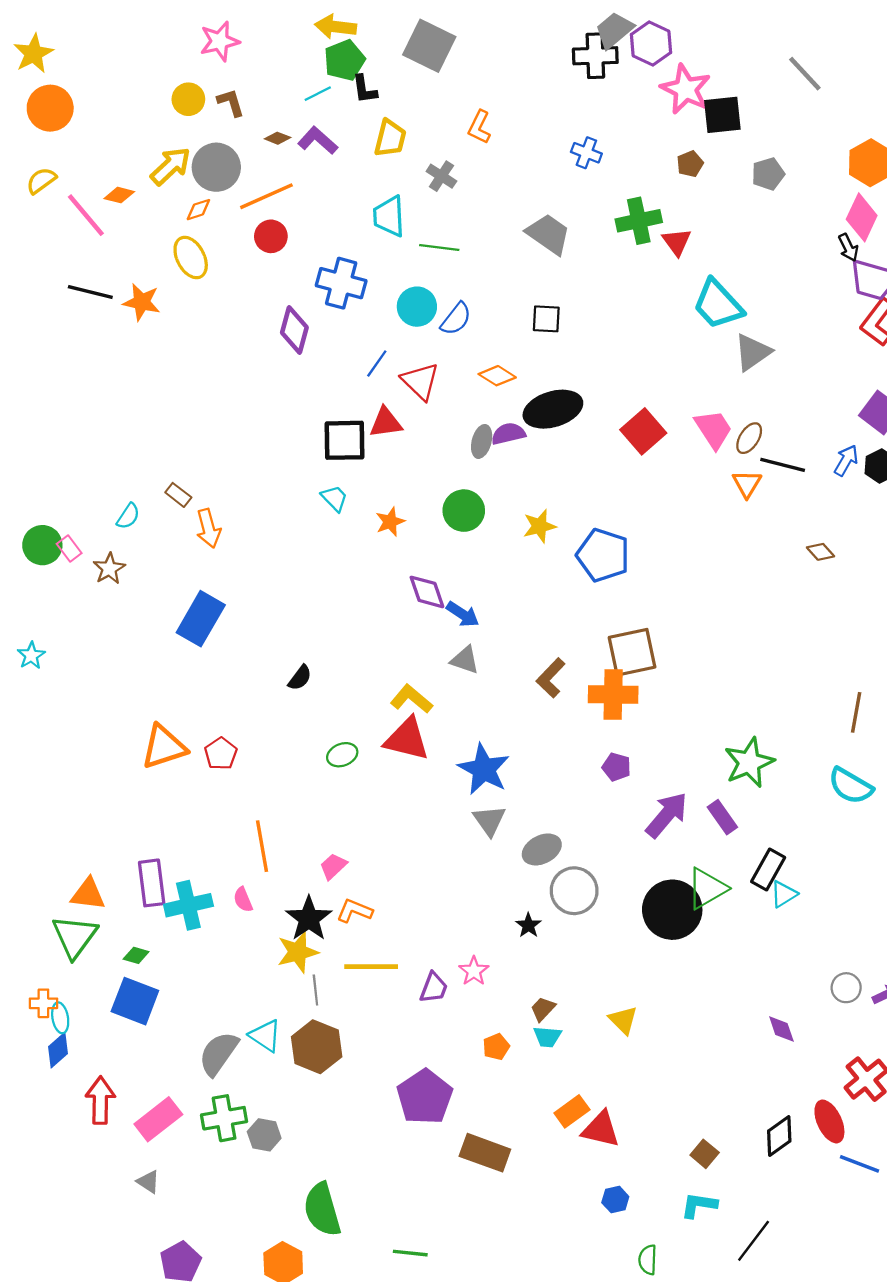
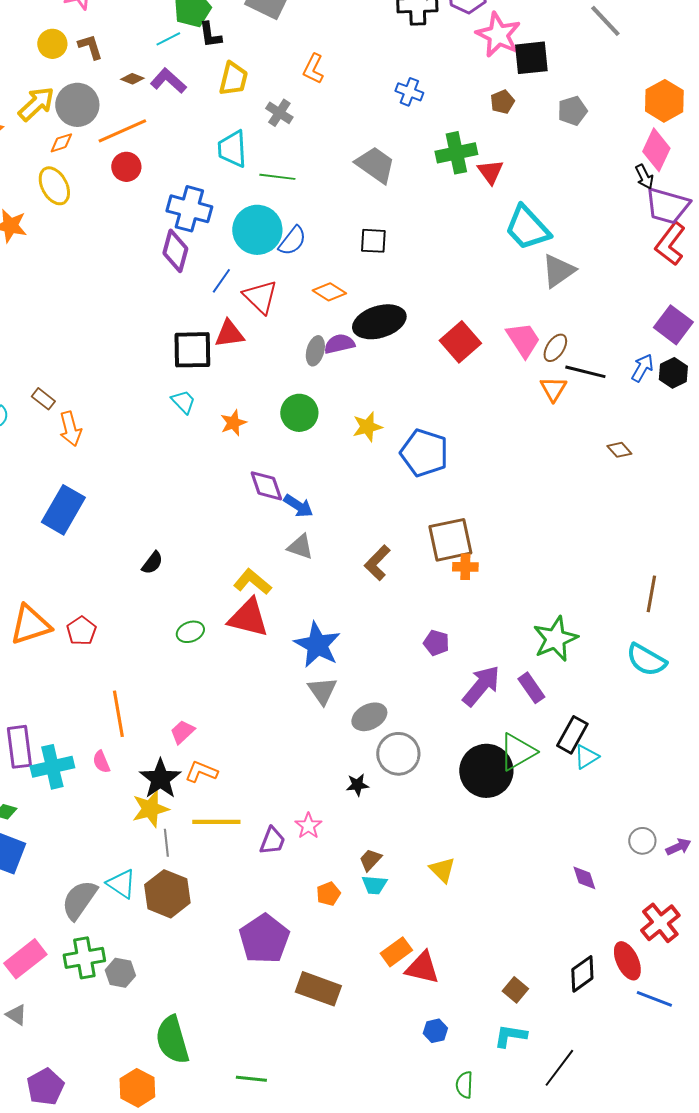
cyan circle: (417, 307) -> (257, 230), size x1.4
purple diamond: (294, 330) -> (175, 251), moved
orange cross: (613, 695) -> (465, 567), moved, size x0.6
black star: (528, 925) -> (357, 785), turned 30

